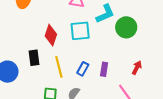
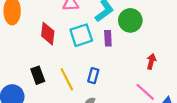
red diamond: (51, 35) -> (48, 34), moved
purple rectangle: (104, 69) -> (108, 38), moved

